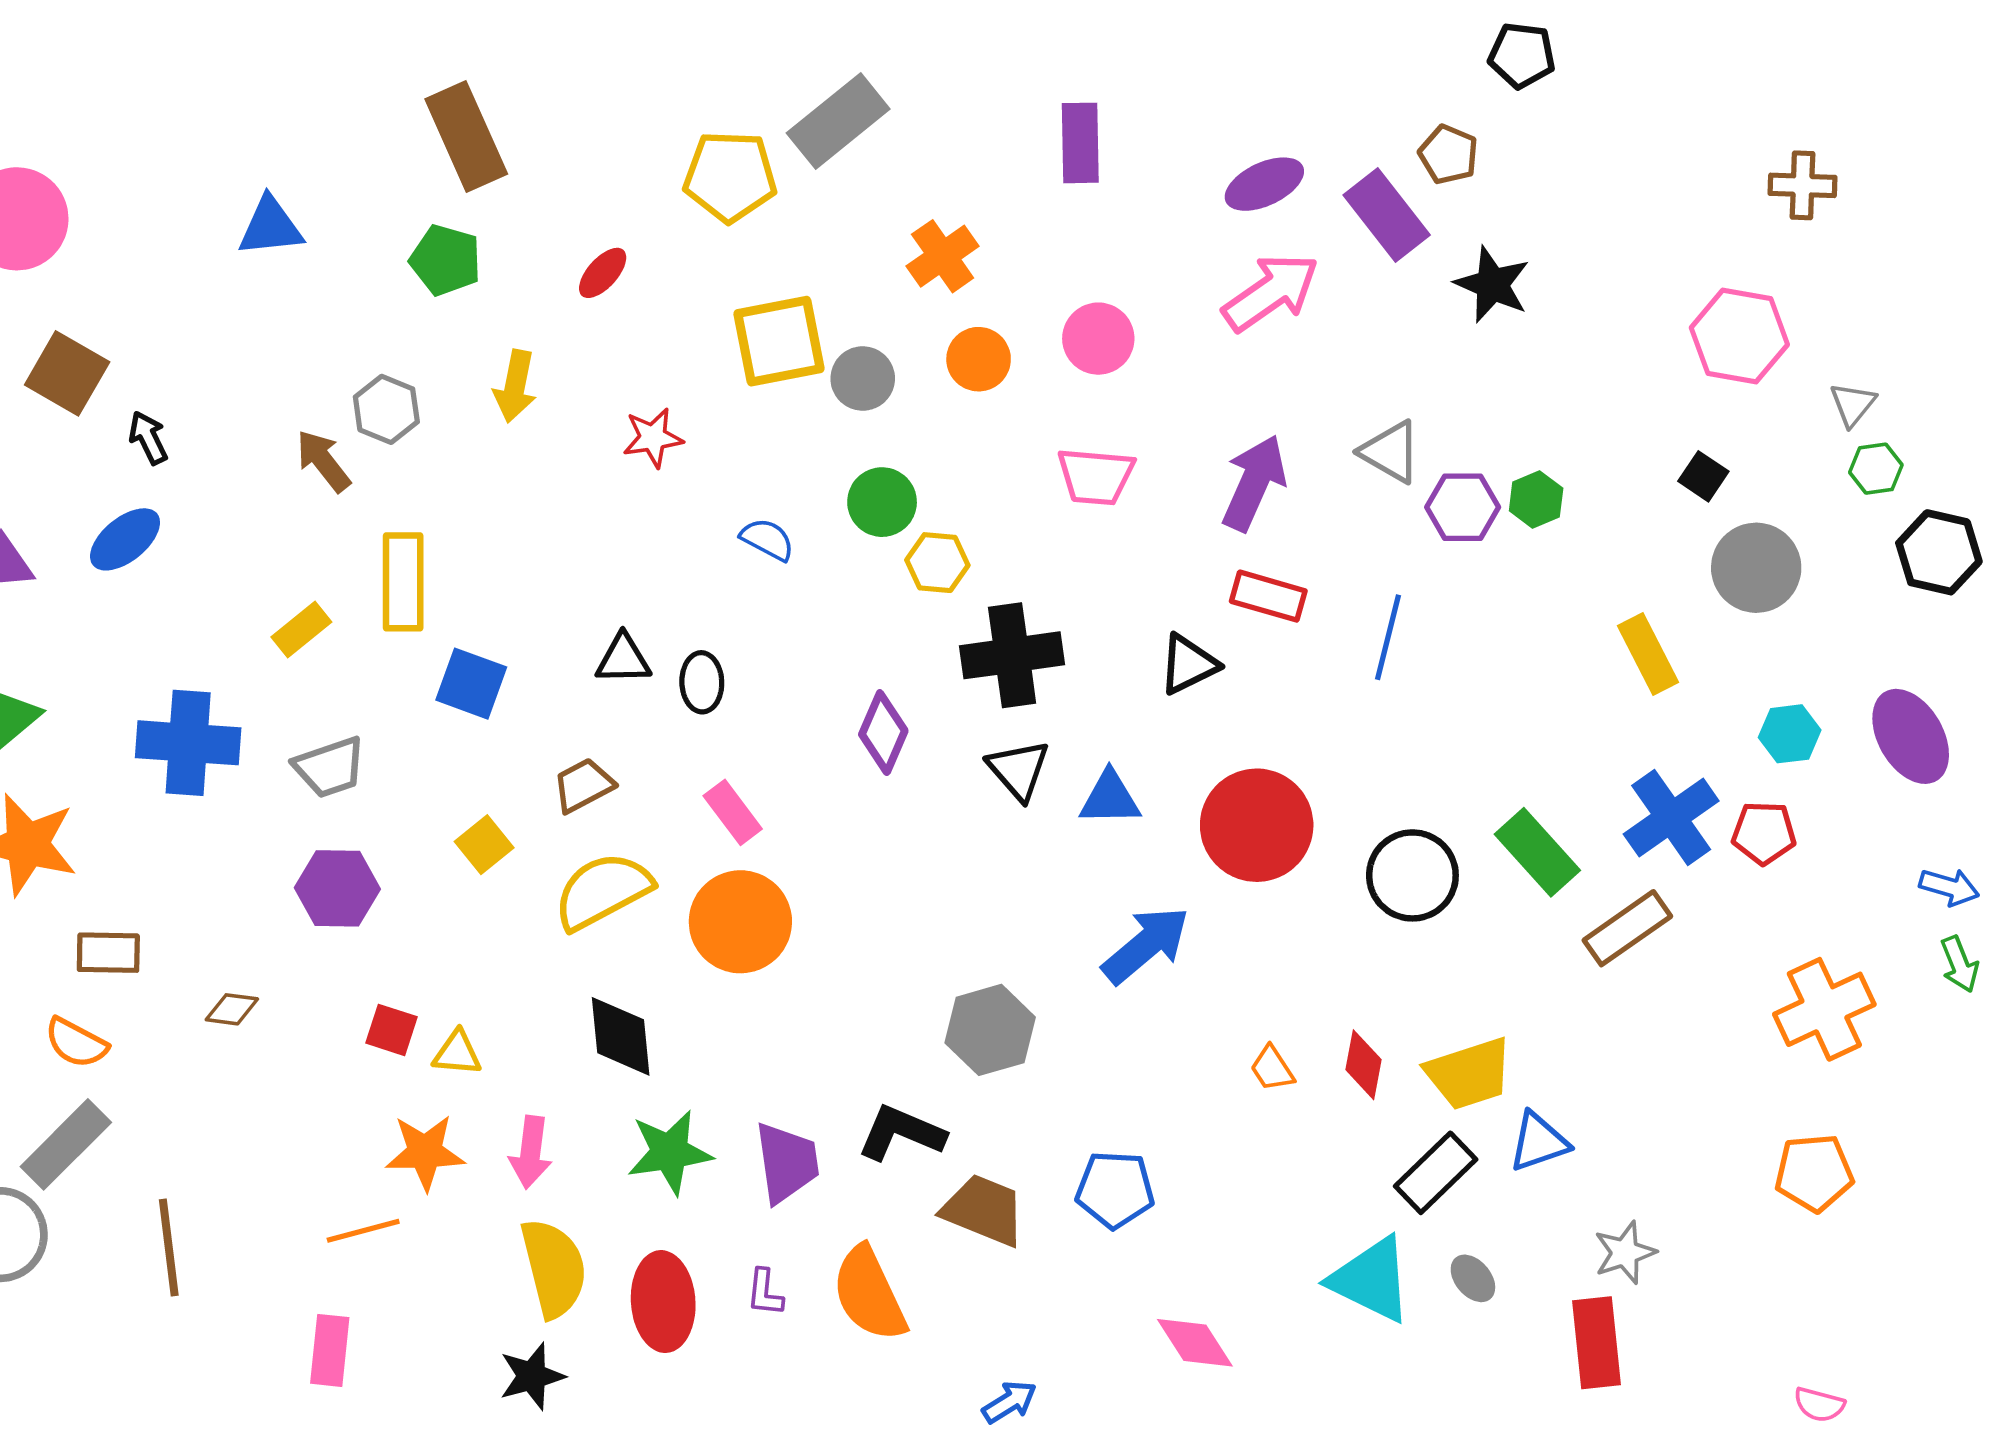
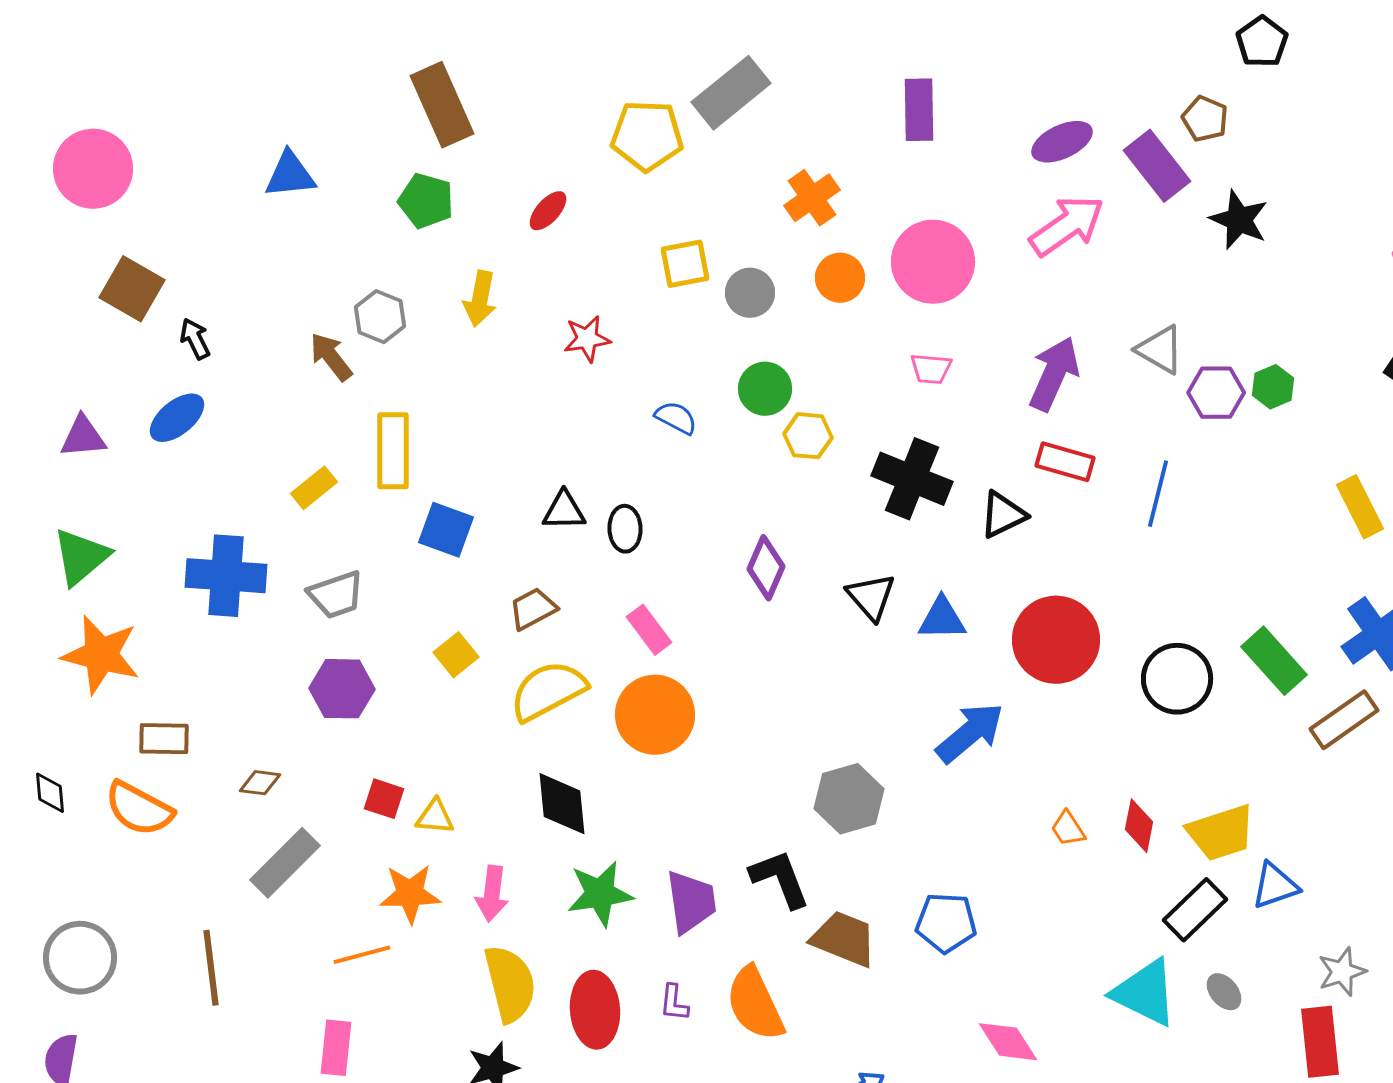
black pentagon: (1522, 55) -> (1262, 42), turned 30
pink circle: (1098, 339) -> (933, 262), size x1.5
yellow square: (779, 341) -> (685, 264), size x0.7
pink trapezoid: (1096, 476) -> (931, 369), size x0.7
black cross: (1012, 655) -> (912, 479), moved, turned 30
orange semicircle: (76, 1043) -> (139, 809), size x1.4
black L-shape: (901, 1133) -> (780, 879), turned 46
gray rectangle: (66, 1144) -> (285, 863), moved

